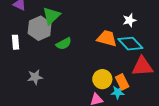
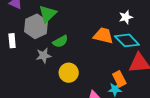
gray star: (35, 77) -> (44, 56), moved
yellow circle: (102, 79) -> (69, 73), moved

